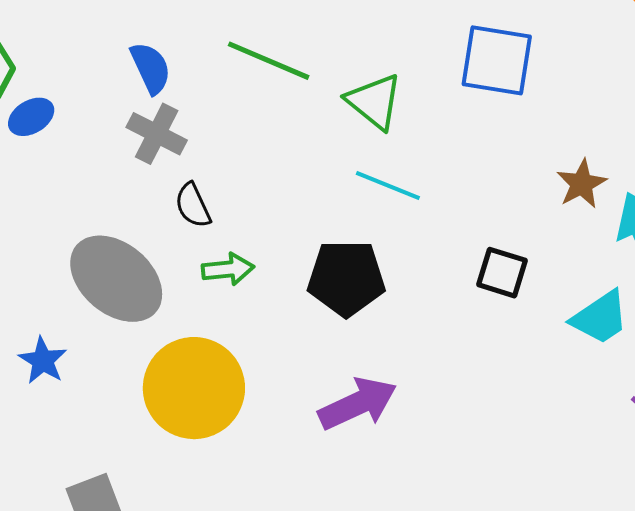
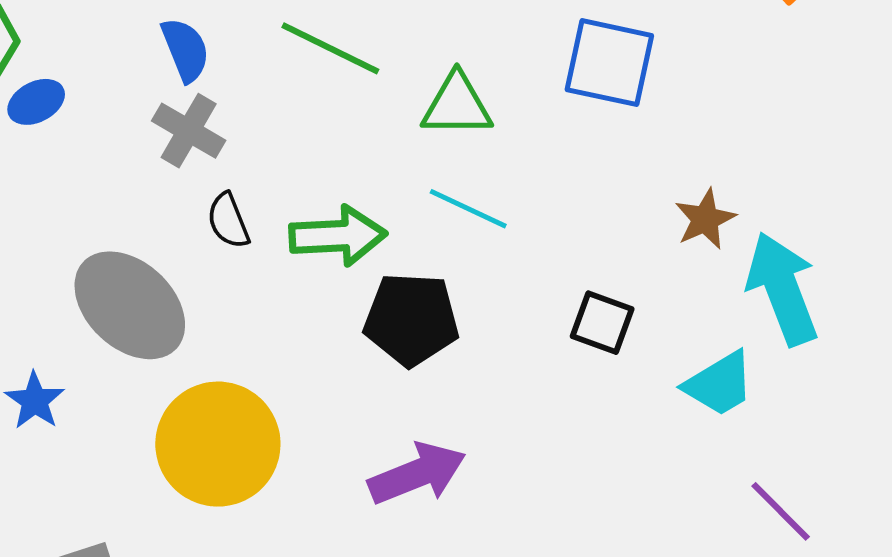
green triangle: (374, 102) -> (457, 105), turned -42
green arrow: (228, 269) -> (338, 236), moved, size x1.5

